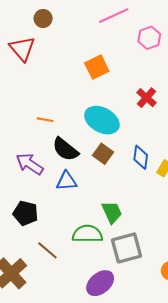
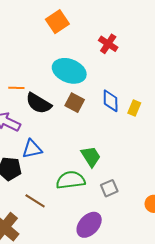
orange line: (45, 120) -> (16, 88), moved
blue triangle: (67, 181) -> (32, 149), moved
gray square: (127, 248) -> (109, 188), size x0.6

